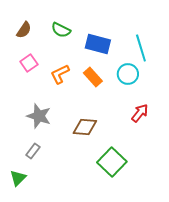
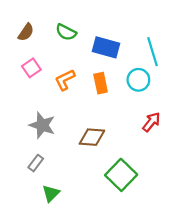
orange rectangle: (93, 77) -> (101, 83), turned 30
green triangle: (18, 178) -> (51, 193), moved

